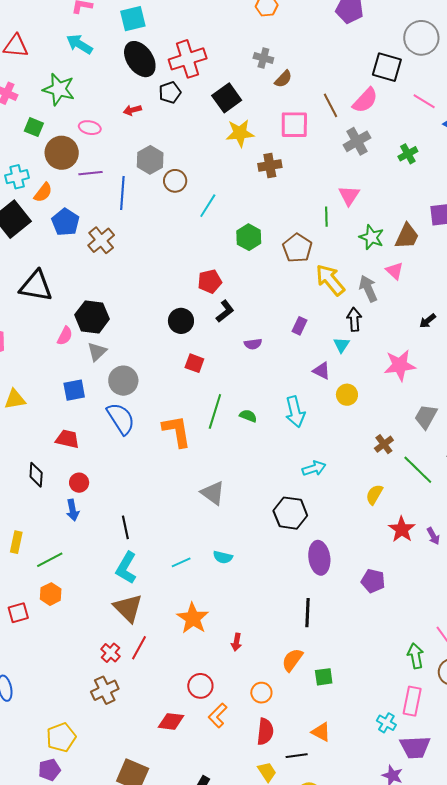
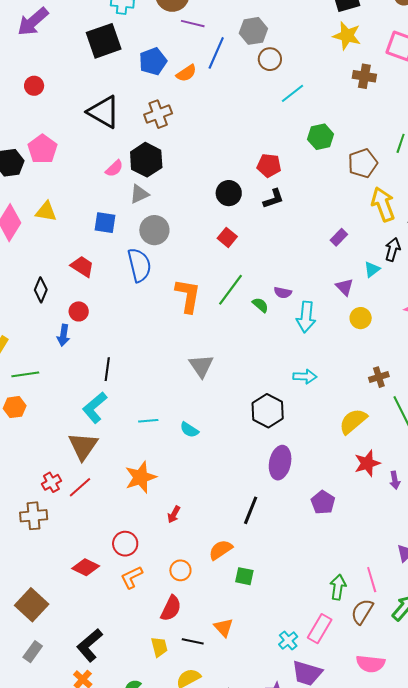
orange semicircle: (43, 192) -> (186, 73), moved
brown cross: (101, 240) -> (158, 114), moved
purple semicircle: (253, 344) -> (283, 293), moved
yellow semicircle: (374, 494) -> (353, 421), size x1.4

